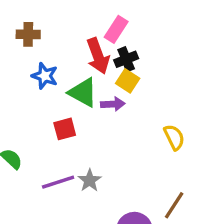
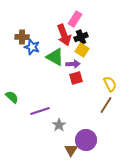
brown cross: (28, 34) -> (22, 37), moved
red square: (65, 129) -> (76, 78), moved
gray star: (90, 180) -> (59, 125), moved
brown line: (174, 205) -> (106, 105), moved

